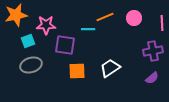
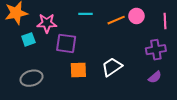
orange line: (105, 17) -> (116, 20), moved
cyan line: (88, 29) -> (86, 14), moved
gray ellipse: (31, 65) -> (32, 78), moved

